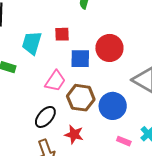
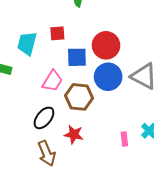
blue circle: (113, 106) -> (108, 77), moved
pink rectangle: (124, 141) -> (124, 139), turned 64

